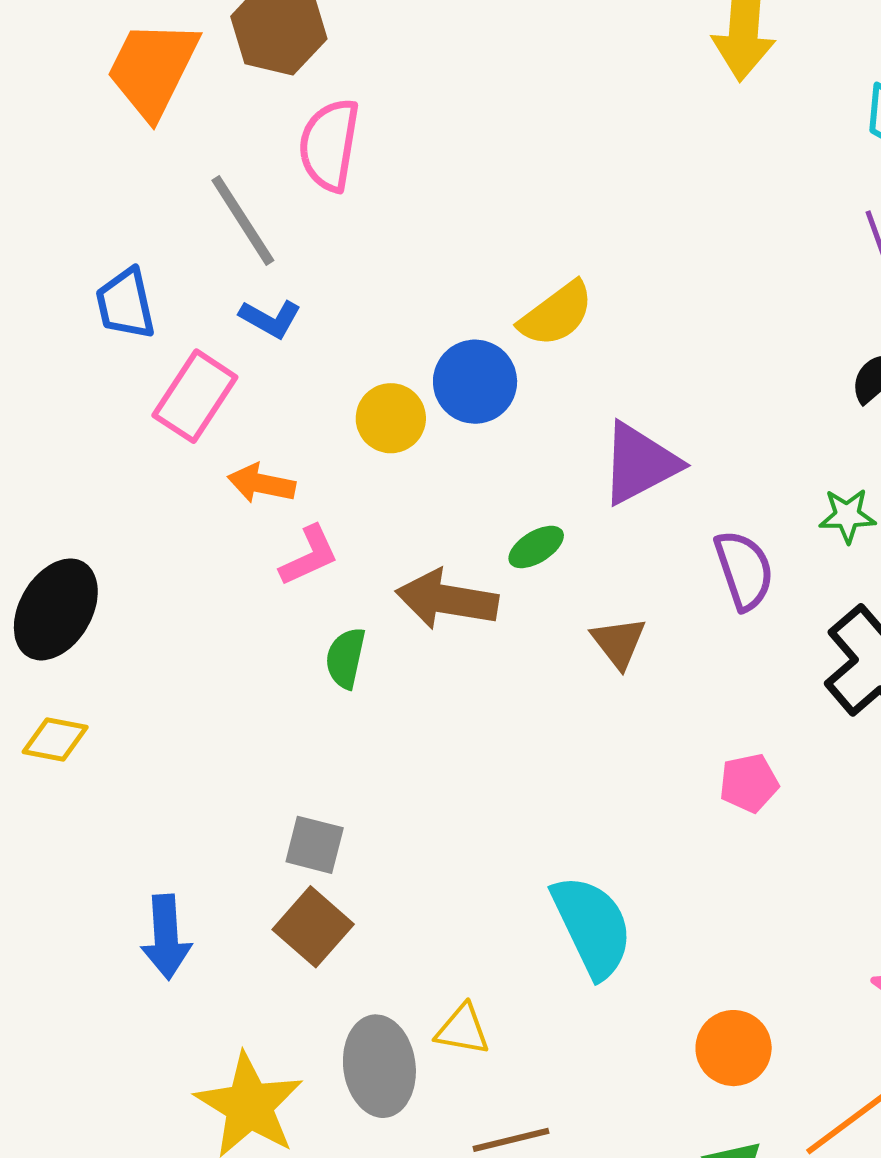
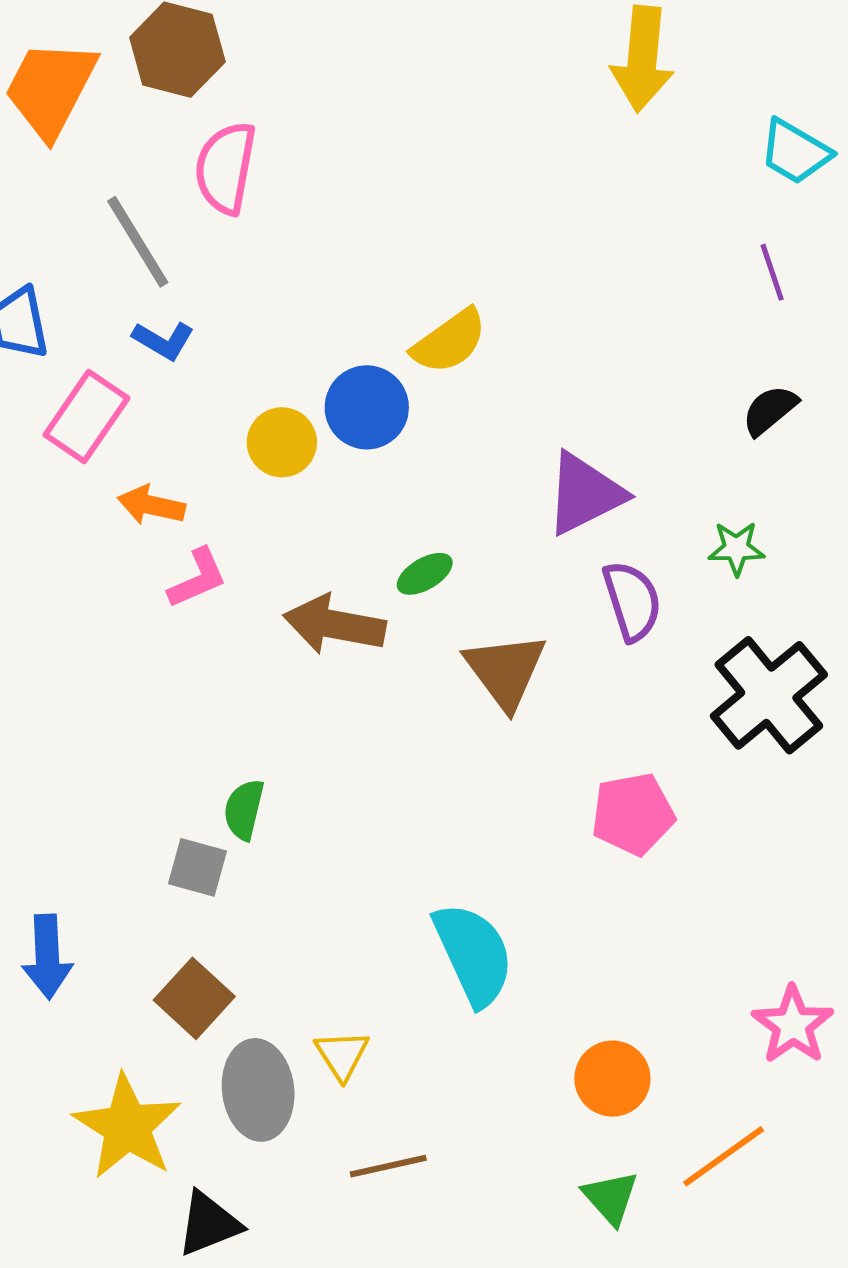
purple triangle: (640, 464) -> (585, 494), moved
brown triangle: (619, 642) -> (505, 671), size x1.5
green semicircle: (346, 658) -> (244, 809), moved
pink pentagon: (749, 783) -> (633, 814), size x1.4
brown square: (313, 927) -> (194, 998), moved
yellow triangle: (463, 1030) -> (342, 1055), turned 46

